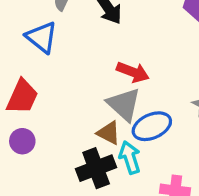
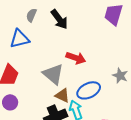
blue triangle: (42, 37) -> (20, 39), turned -50
gray triangle: (124, 104) -> (53, 74), moved

